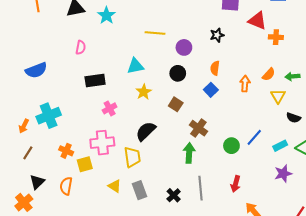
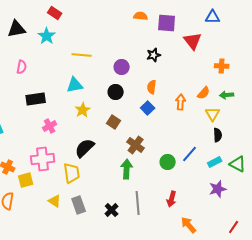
red triangle: (257, 21) -> (193, 41), turned 30
yellow line: (155, 33) -> (82, 55), moved
orange cross: (276, 37) -> (222, 66), moved
black semicircle: (293, 118) -> (218, 135), moved, turned -112

